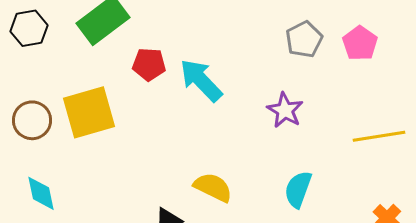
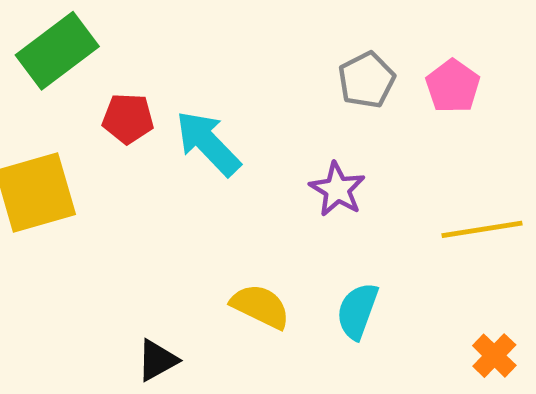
yellow semicircle: (213, 187) -> (260, 306), moved

